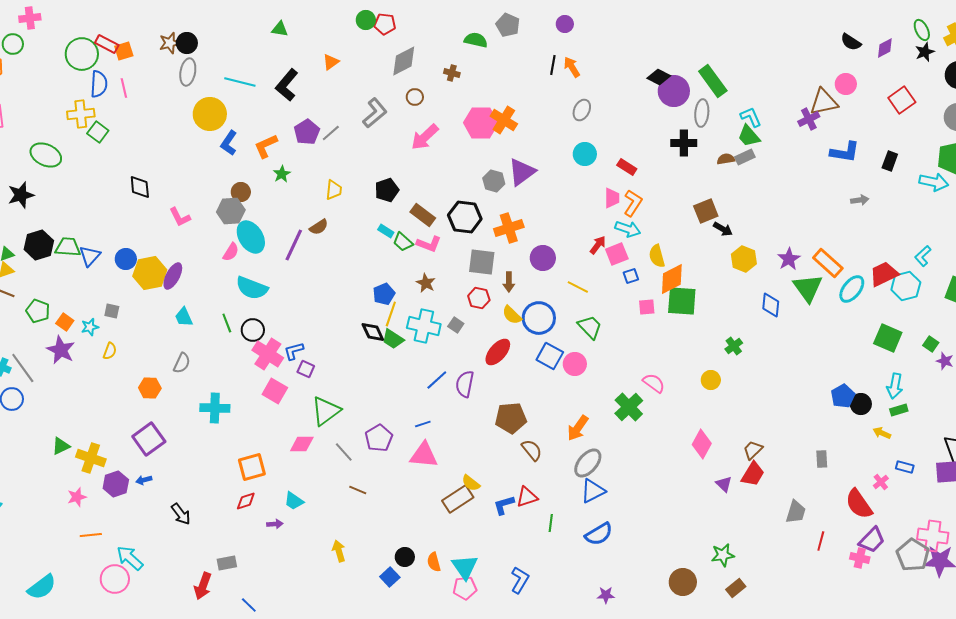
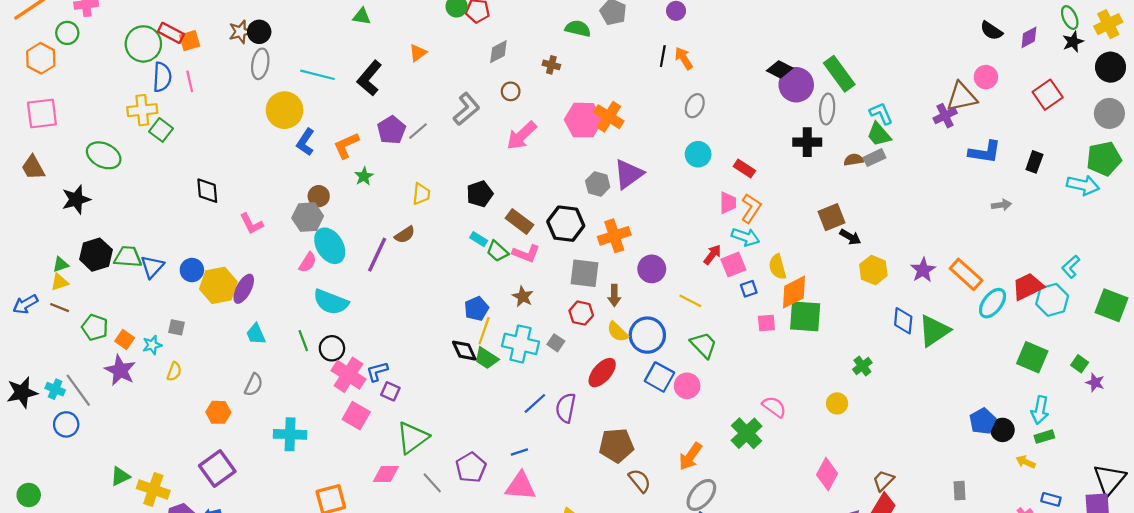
gray diamond: (404, 61) -> (498, 52), size x0.7
green triangle: (808, 288) -> (934, 331), moved, turned 32

